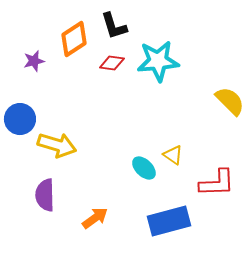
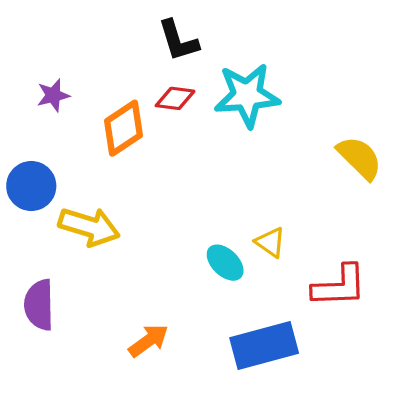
orange diamond: (74, 39) -> (123, 128), moved
purple semicircle: (45, 195) -> (39, 305), moved

